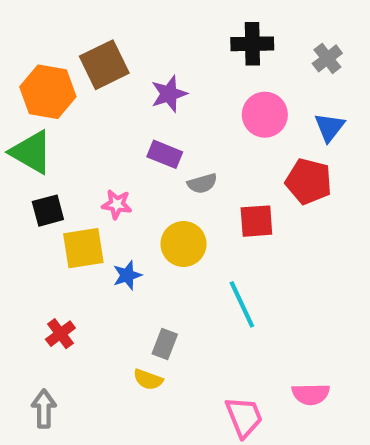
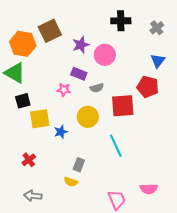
pink circle: (265, 115) -> (105, 55), moved
pink star: (117, 204) -> (64, 90), moved
red square: (256, 221) -> (123, 106), size x1.4
gray arrow: (44, 409) -> (33, 196), moved, turned -84

